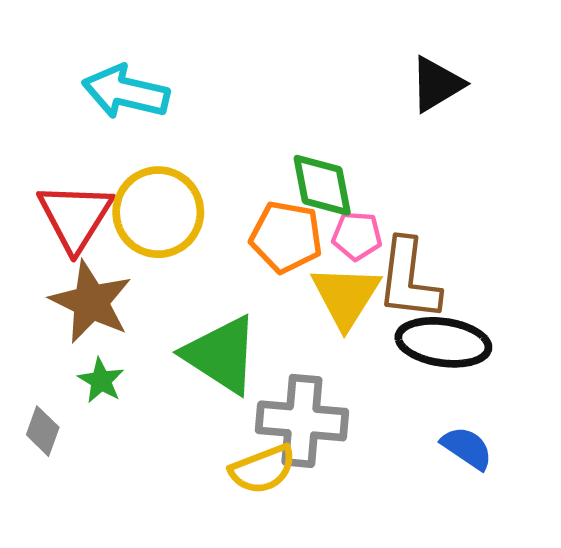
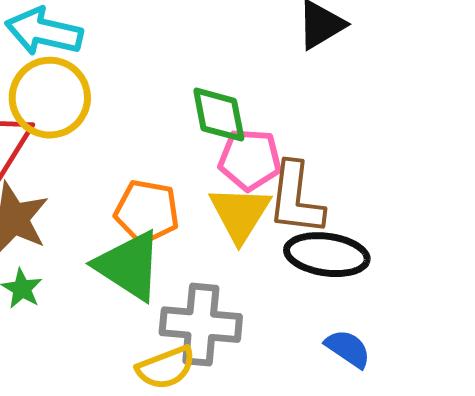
yellow circle: (158, 212) -> (50, 98), moved
pink pentagon: (357, 236) -> (250, 160), size x1.4
orange pentagon: (286, 237) -> (147, 212), moved

